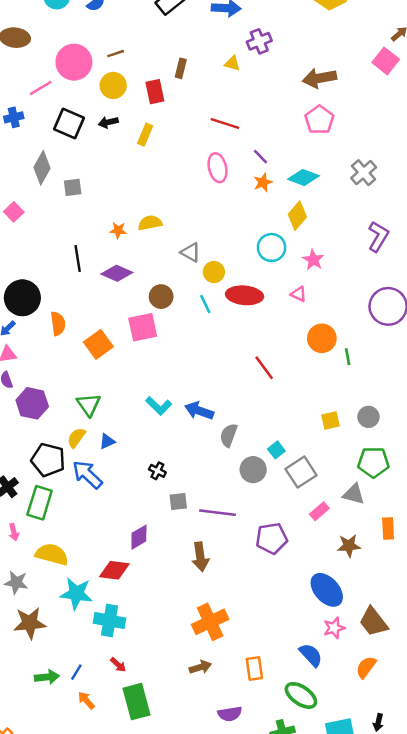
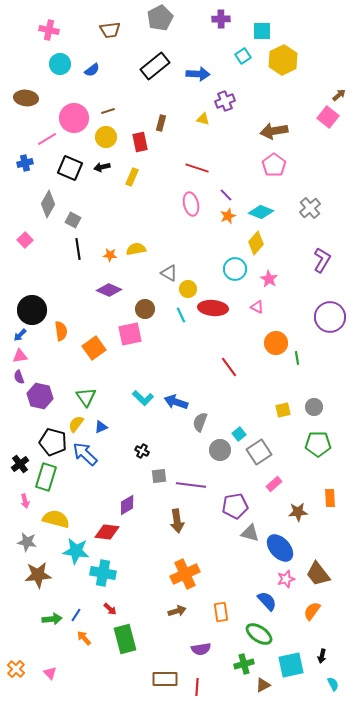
gray square: (73, 187) -> (73, 220), turned 35
black line: (78, 259) -> (78, 249), moved
gray triangle: (354, 494) -> (250, 533), moved

